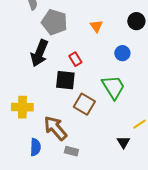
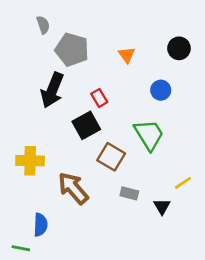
black square: (65, 80) -> (86, 125), turned -35
blue semicircle: (35, 147) -> (41, 225), moved
gray rectangle: (71, 151) -> (129, 193), moved

